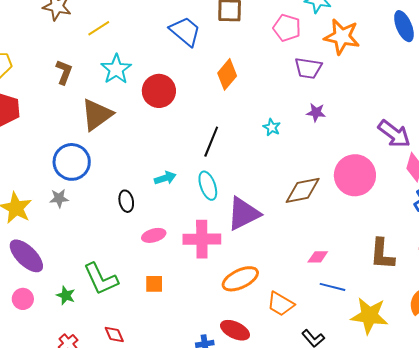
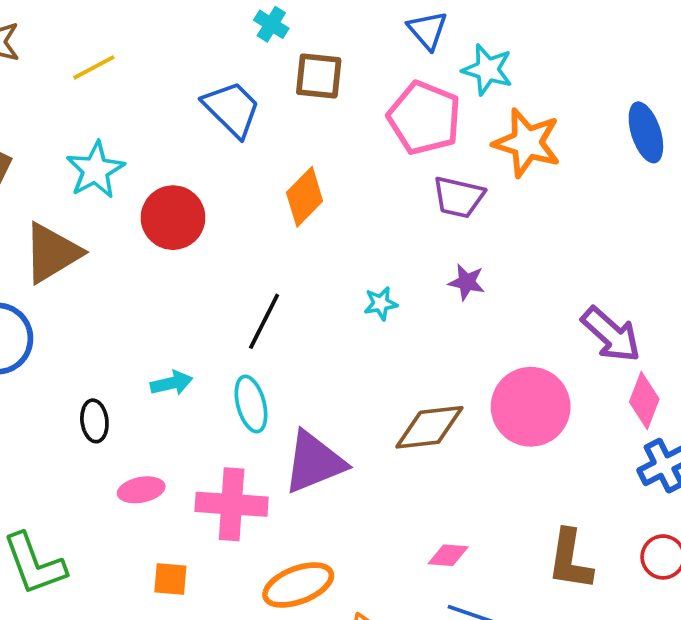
yellow line: (99, 28) -> (94, 67), moved
pink pentagon: (287, 28) -> (424, 118), size x1.4
cyan star: (272, 127) -> (381, 303), turned 30
orange square: (154, 284) -> (170, 579), moved

